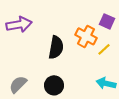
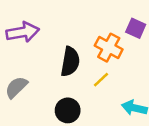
yellow line: (104, 49) -> (101, 80), moved
gray semicircle: (18, 84) -> (16, 87), moved

